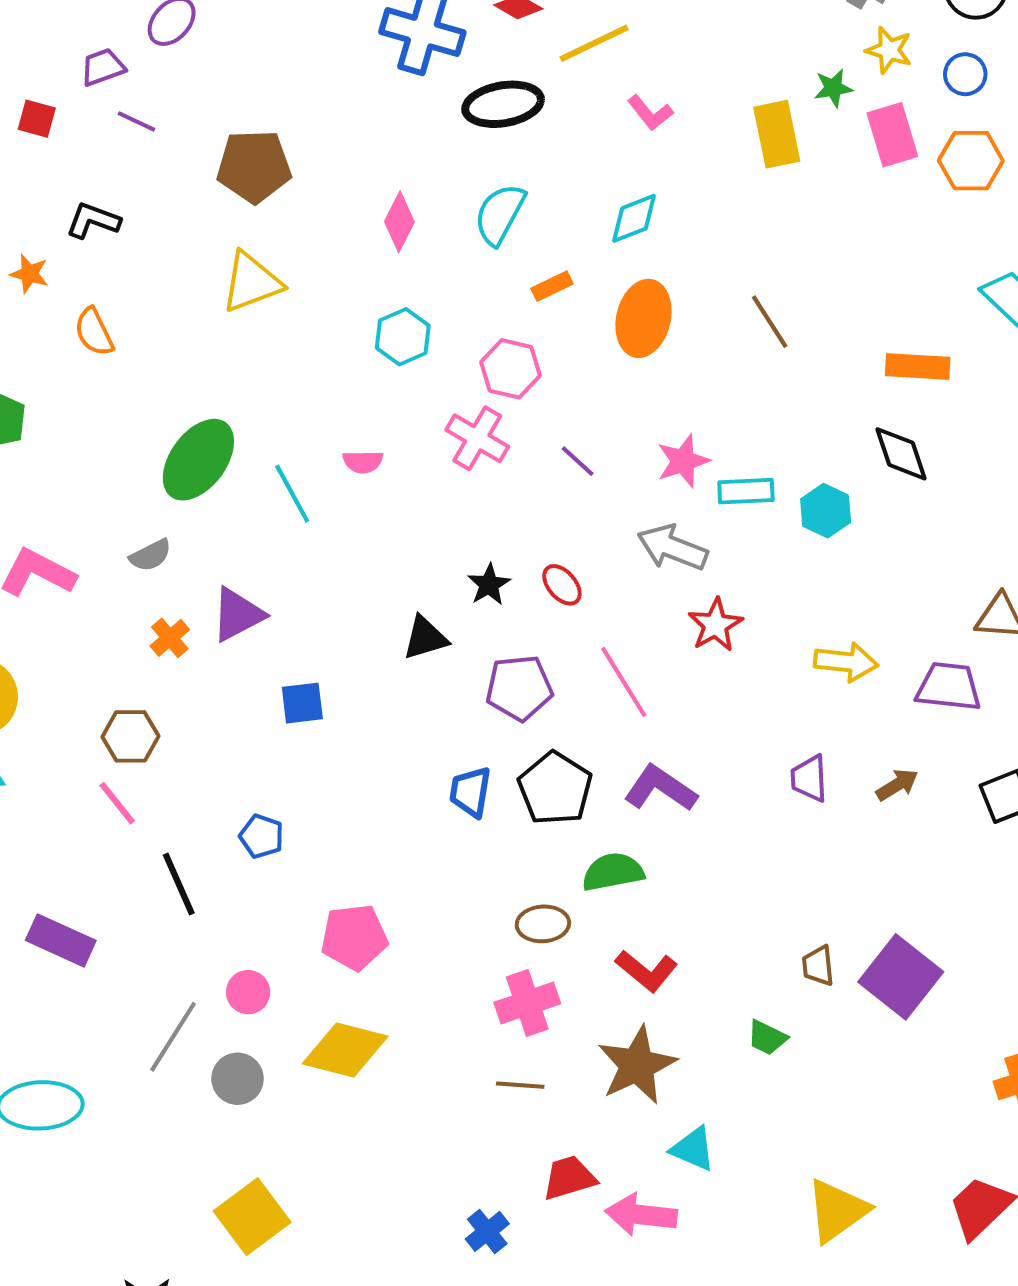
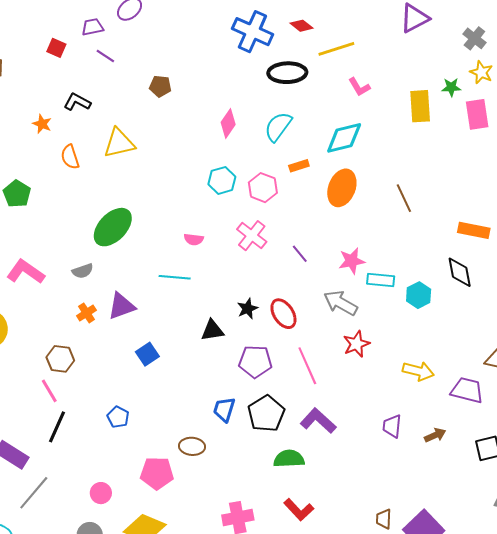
brown pentagon: (254, 166) -> (160, 86), size x0.6
cyan diamond: (634, 218) -> (344, 138), size x1.4
yellow triangle: (251, 282) -> (119, 143), moved
pink hexagon: (510, 369) -> (263, 188), moved
cyan line: (292, 494) -> (175, 277), moved, turned -64
red ellipse: (562, 585) -> (283, 314), size x1.4
blue square: (302, 703) -> (147, 354), turned -35
black line: (179, 884) -> (57, 427), moved, turned 40
brown ellipse: (543, 924) -> (192, 446), moved
gray line: (173, 1037) -> (34, 493), moved

